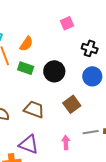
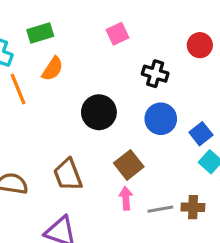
green rectangle: (26, 68) -> (40, 33), moved, turned -35
brown trapezoid: (34, 109) -> (68, 175), turned -130
pink arrow: (66, 142) -> (126, 198), moved

